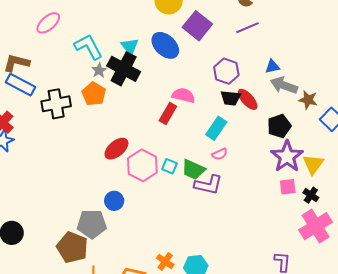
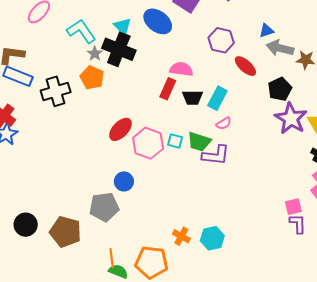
black trapezoid: (231, 98) -> (192, 97), moved
pink square: (288, 187) -> (293, 207), moved
brown pentagon: (72, 247) -> (65, 232), moved

